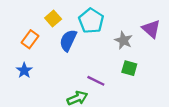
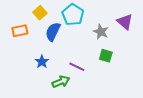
orange rectangle: (30, 39) -> (20, 31), turned 42
blue star: (24, 70) -> (42, 62), moved

